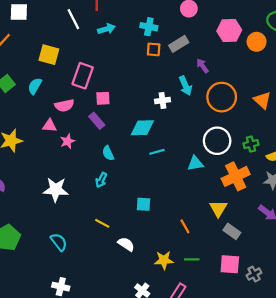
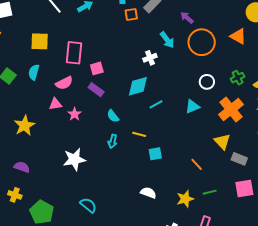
purple arrow: (202, 66) -> (187, 18), moved
white circle: (217, 141) -> (207, 82), size x0.6
yellow line: (102, 223) -> (139, 134), moved

